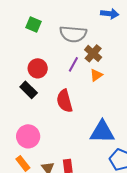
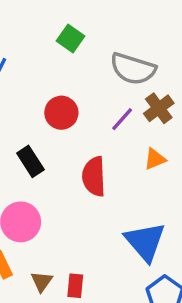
orange triangle: (96, 75) -> (155, 159), moved
black rectangle: (29, 90) -> (30, 161), moved
blue triangle: (102, 132) -> (145, 242), turned 36

